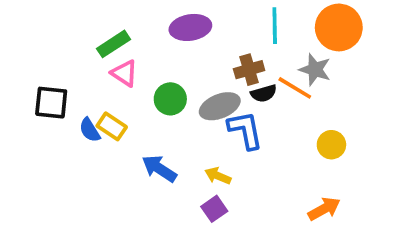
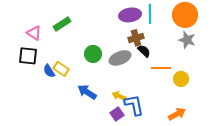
purple ellipse: (190, 27) -> (130, 15), moved
gray star: (315, 70) -> (187, 40), moved
pink triangle: (124, 73) -> (34, 33), moved
orange line: (295, 88) -> (161, 68), moved, turned -30
black semicircle: (264, 93) -> (144, 51), turned -120
blue L-shape: (245, 130) -> (134, 105), moved

